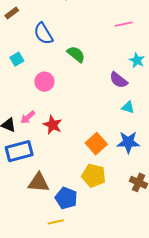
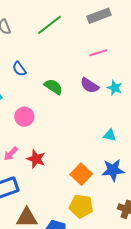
blue semicircle: (43, 34) -> (19, 69), size x0.7
purple semicircle: (118, 80) -> (89, 85), moved

